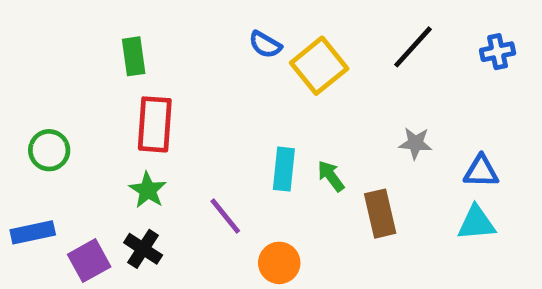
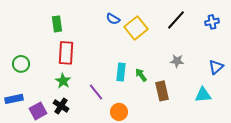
blue triangle: (481, 171) -> (216, 67), moved, turned -42

